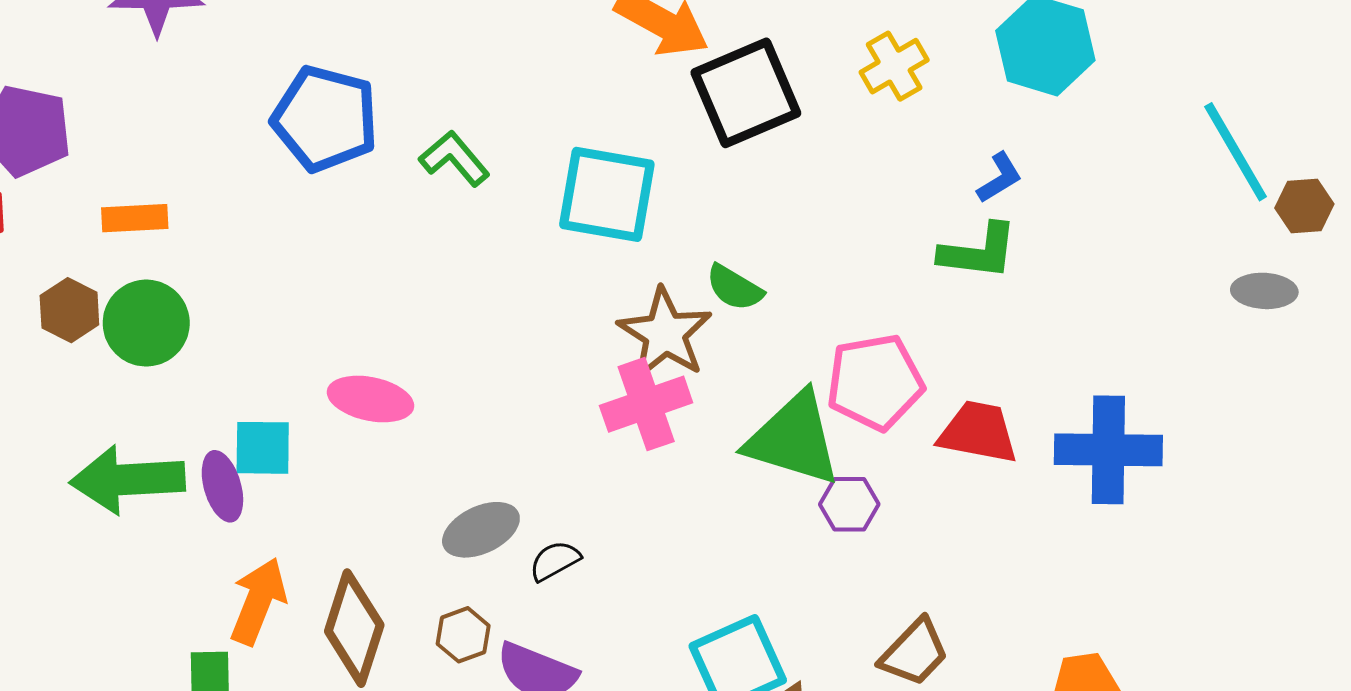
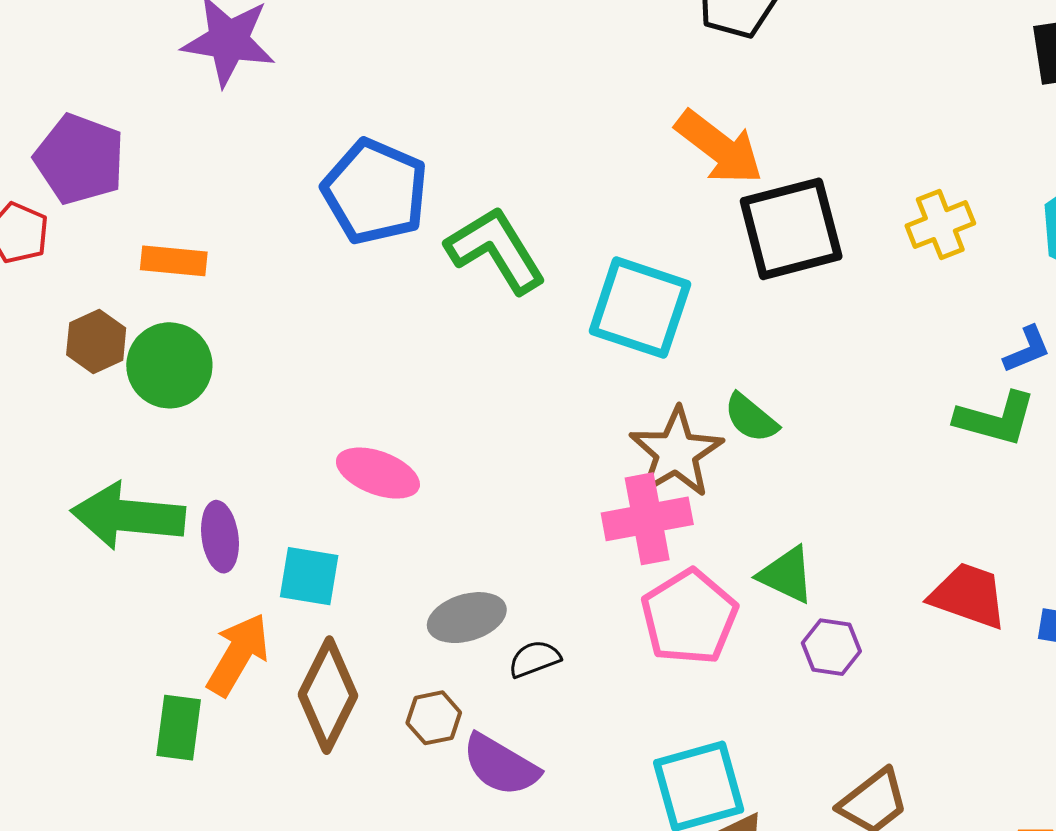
green L-shape: (454, 158) -> (496, 250), size x1.5
pink pentagon: (875, 382) -> (689, 617), moved, turned -30
green triangle: (793, 439) -> (786, 575), size x0.6
cyan square: (263, 448) -> (309, 576), moved

